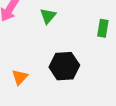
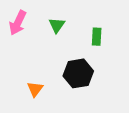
green rectangle: (103, 28) -> (97, 37), moved

